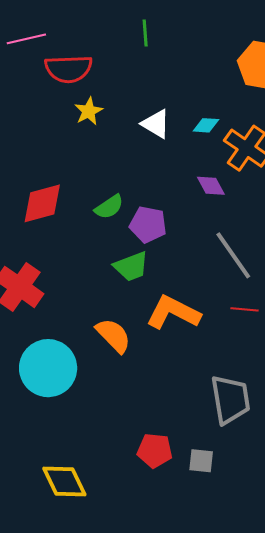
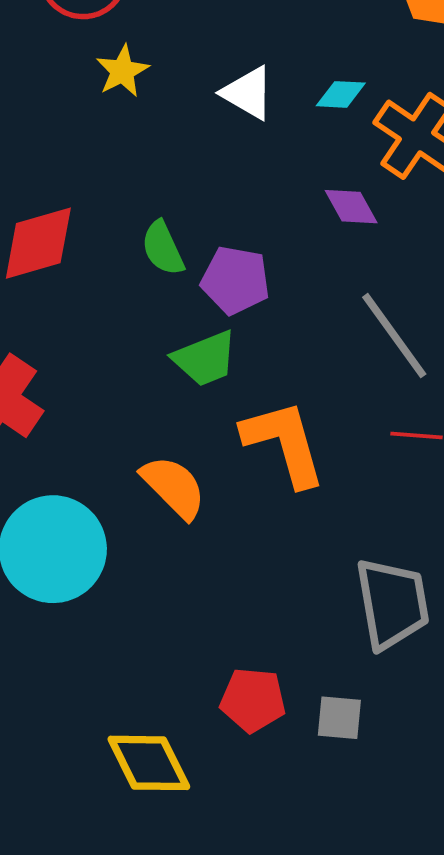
green semicircle: (109, 207) -> (163, 248), turned 100
orange L-shape: (173, 312) -> (284, 443), turned 48
yellow diamond: (64, 481) -> (149, 763), moved

